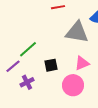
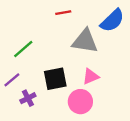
green line: (28, 49) -> (23, 49), moved
black square: (51, 65) -> (55, 79), size x1.5

